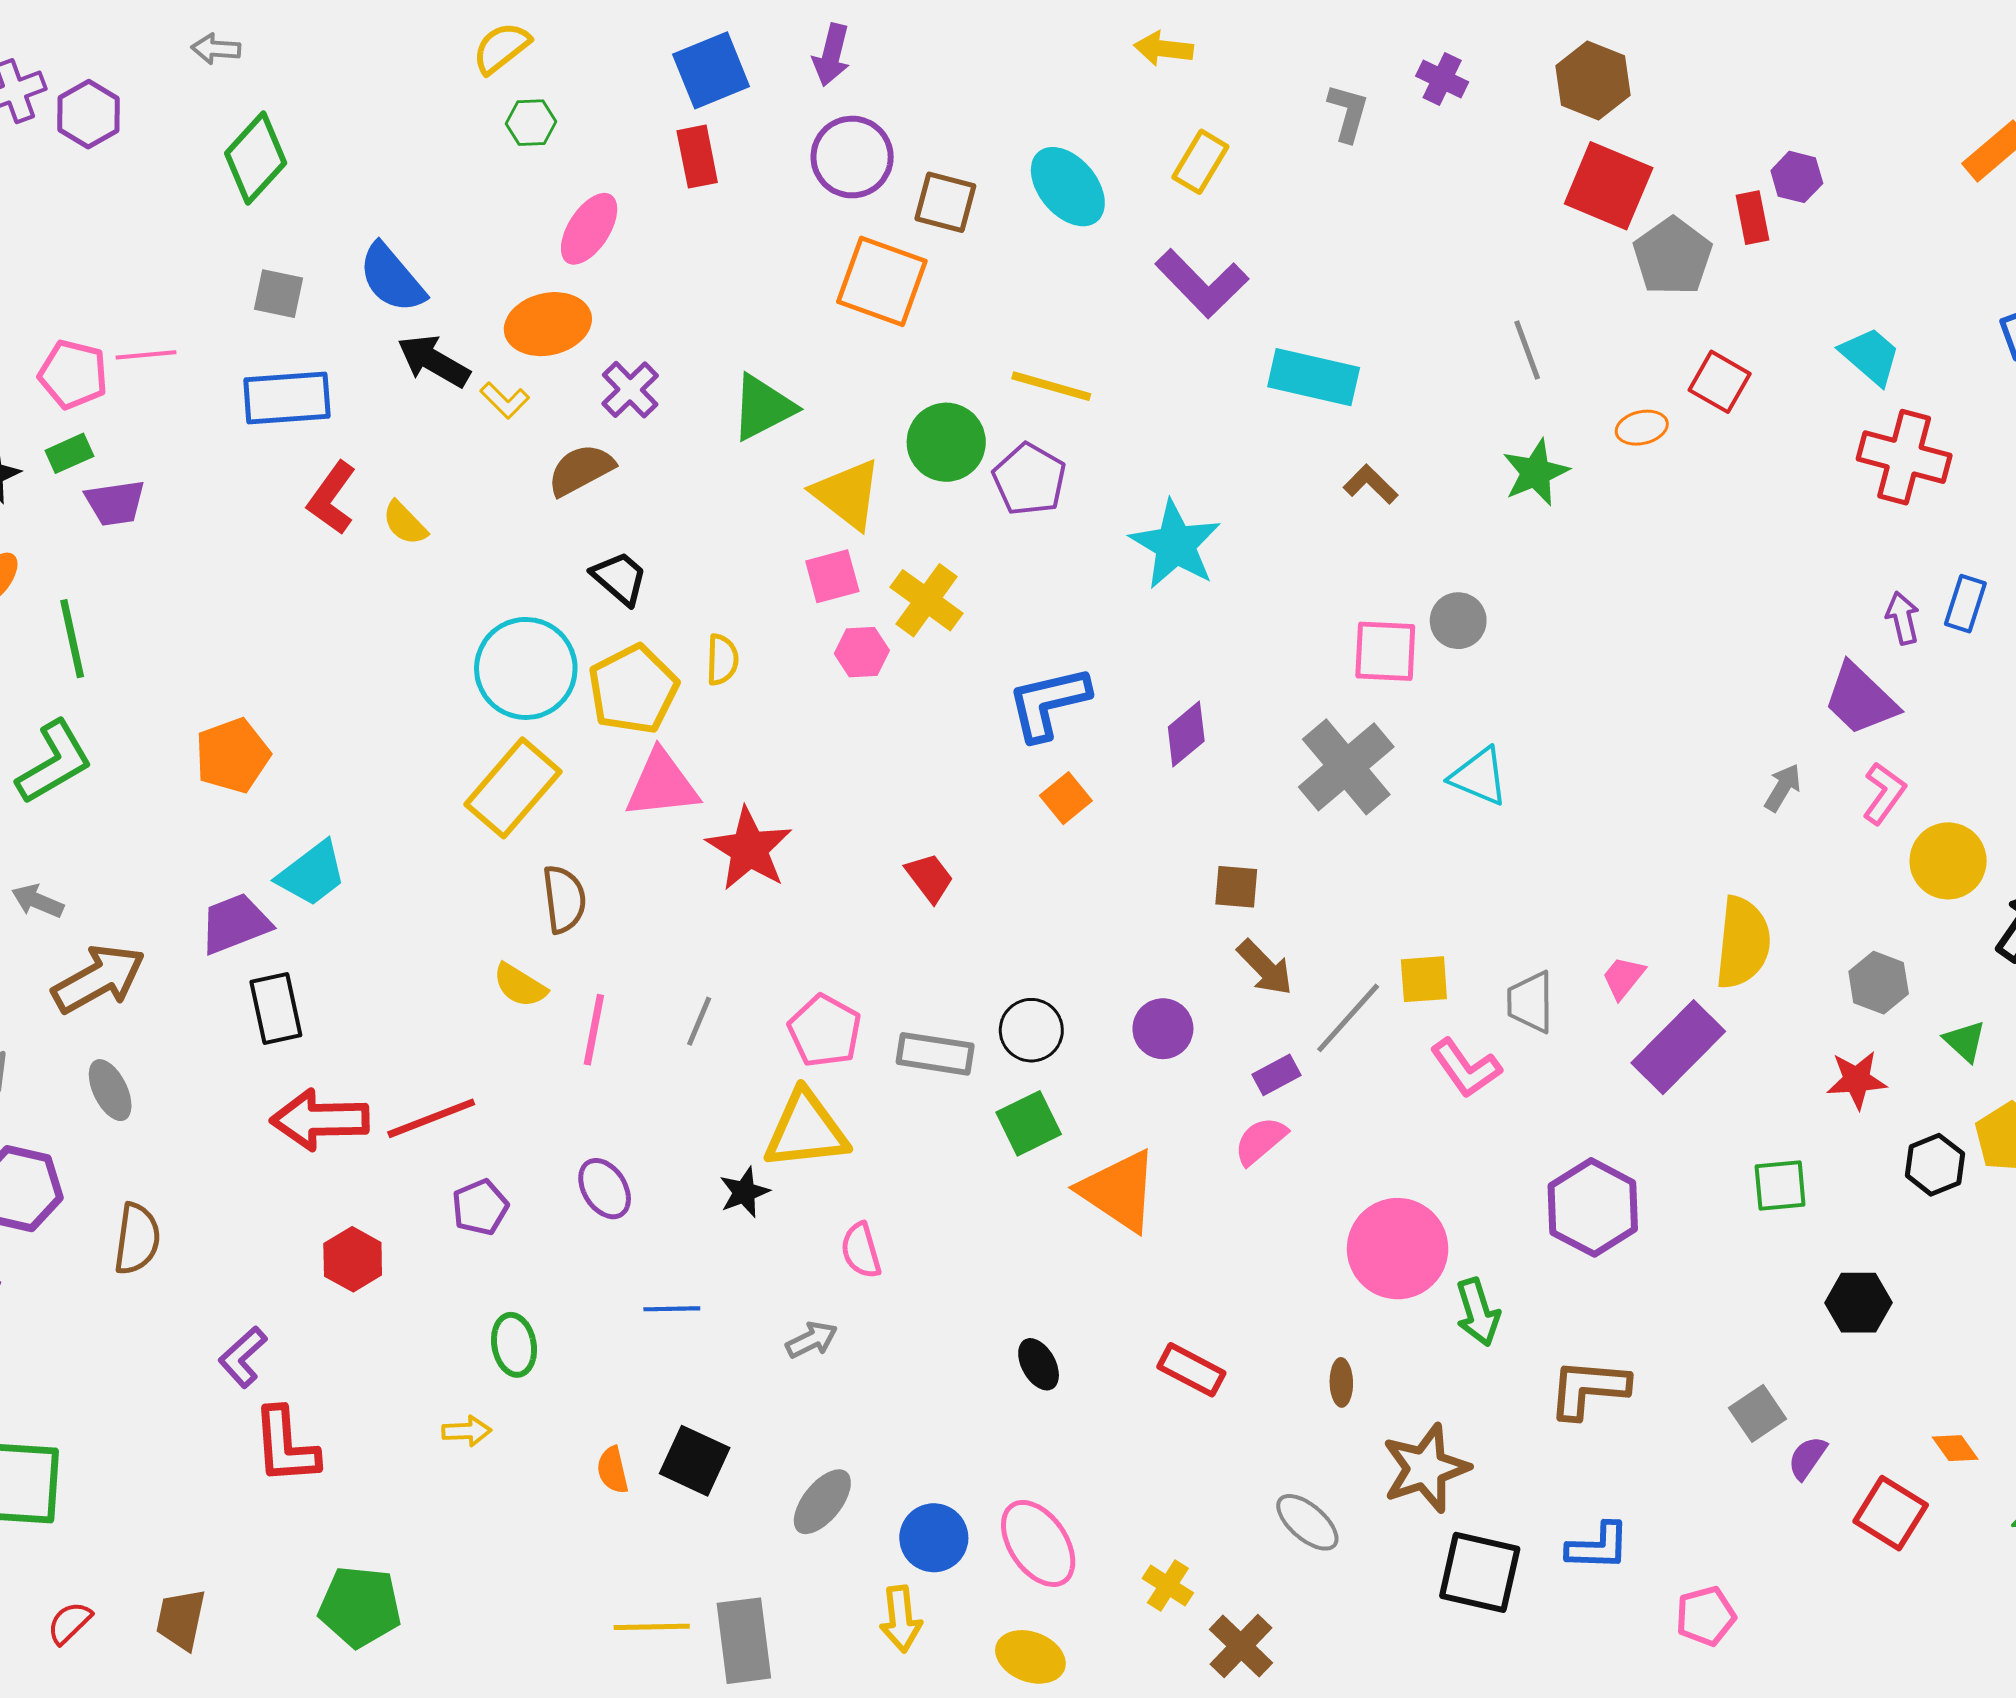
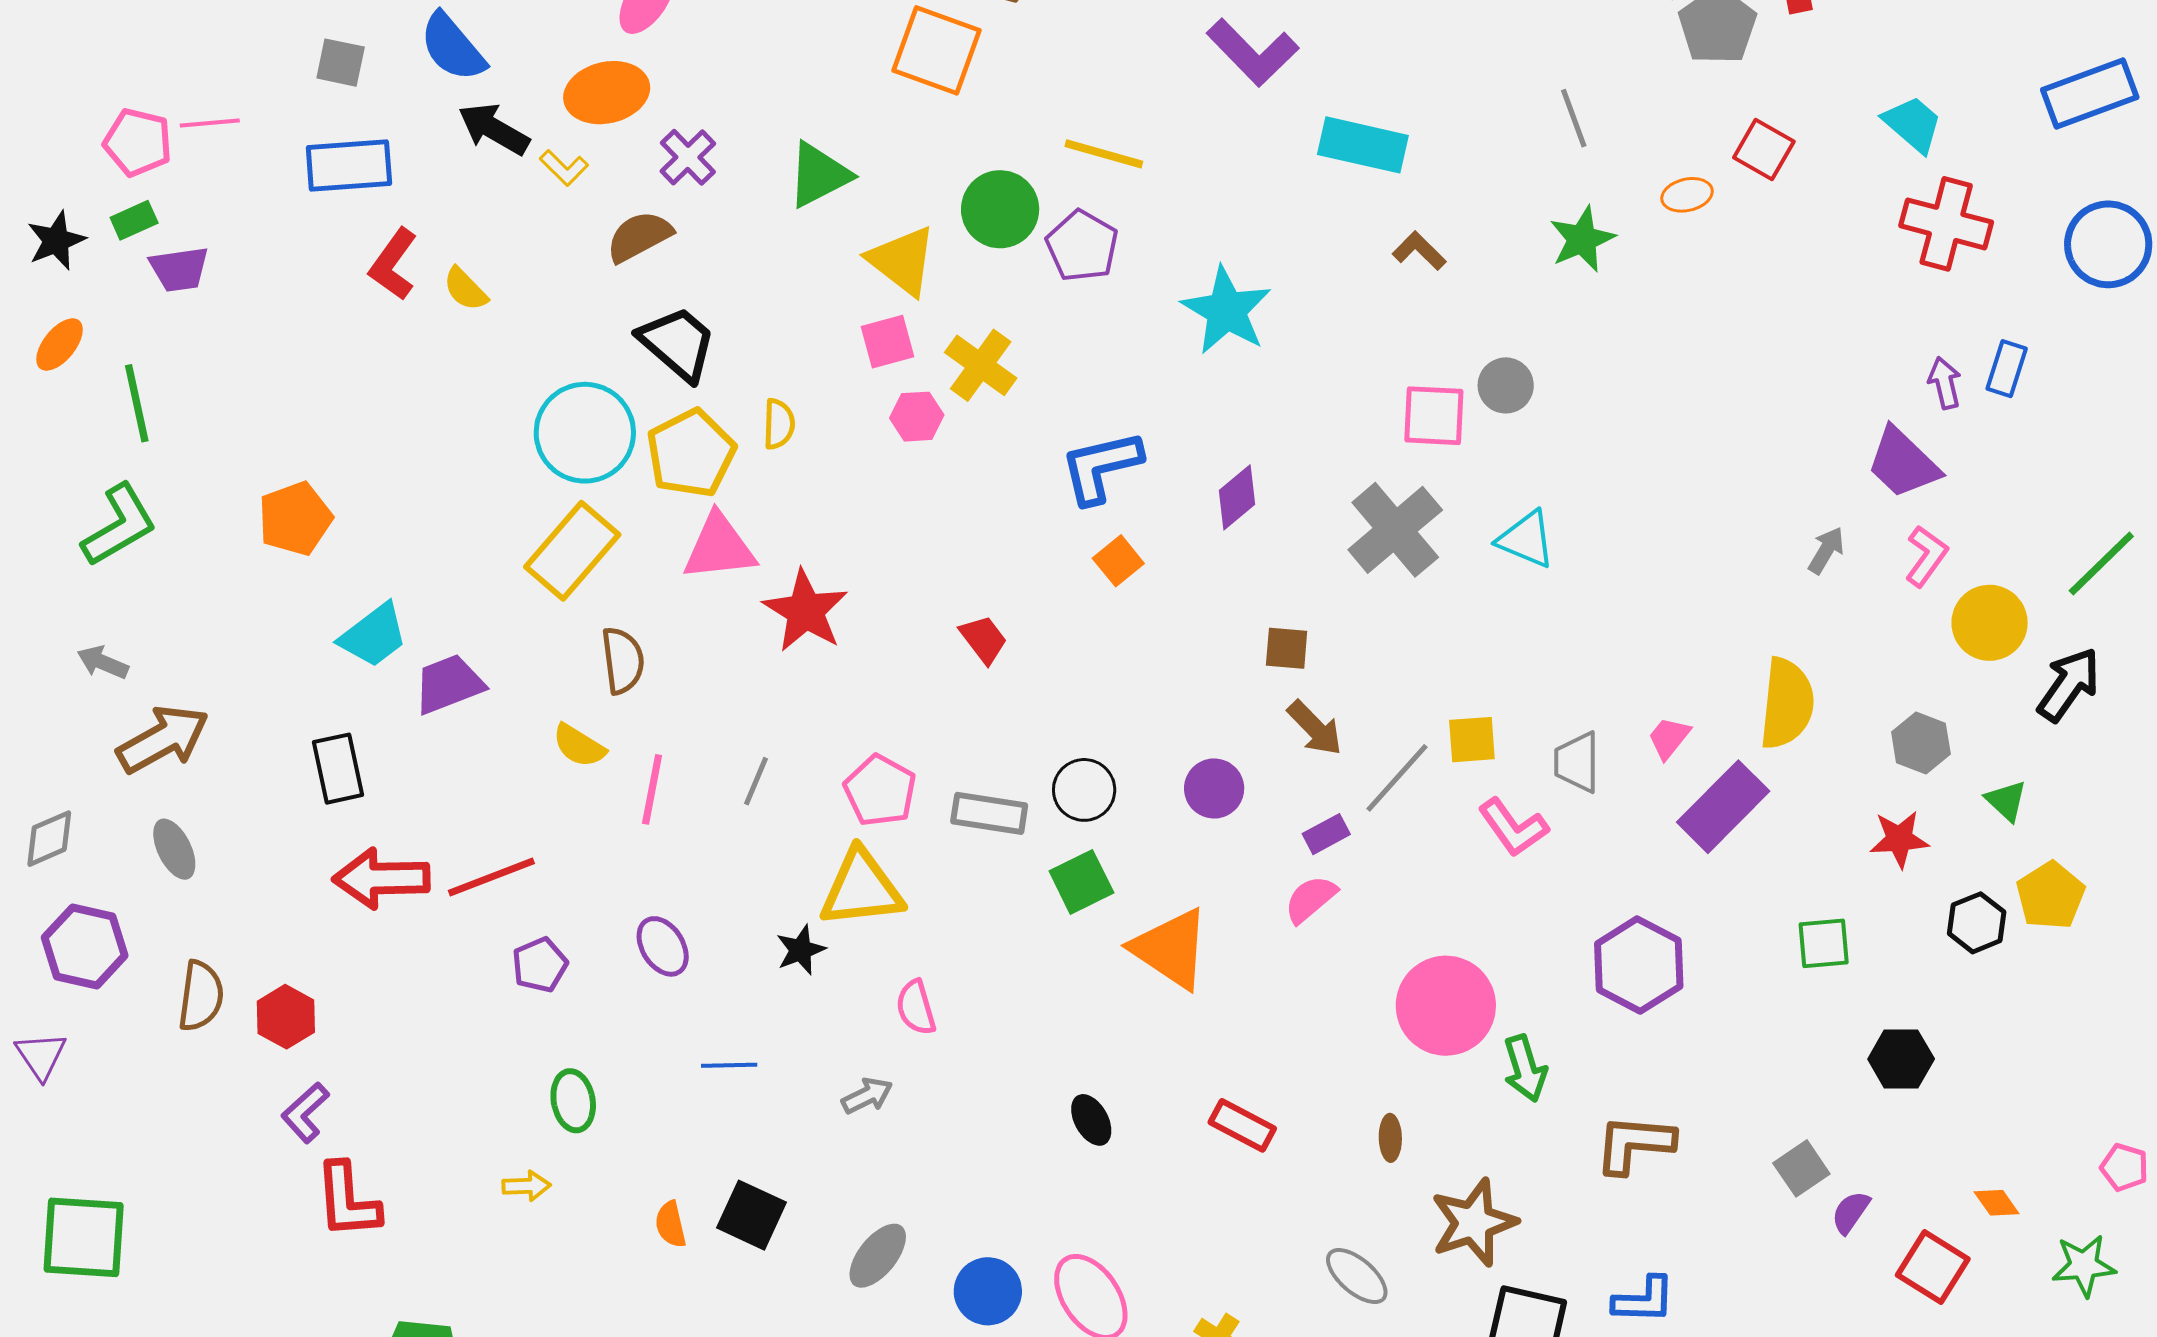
black trapezoid: (620, 578) -> (678, 343), size x1.4
purple trapezoid: (235, 924) -> (449, 684), moved
red hexagon: (353, 1259) -> (286, 1017), moved

